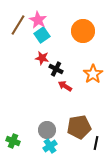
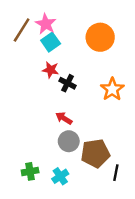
red arrow: (65, 86) -> (64, 118), moved
gray circle: (47, 130) -> (69, 141), moved
green cross: (13, 141) -> (30, 171), moved, turned -32

